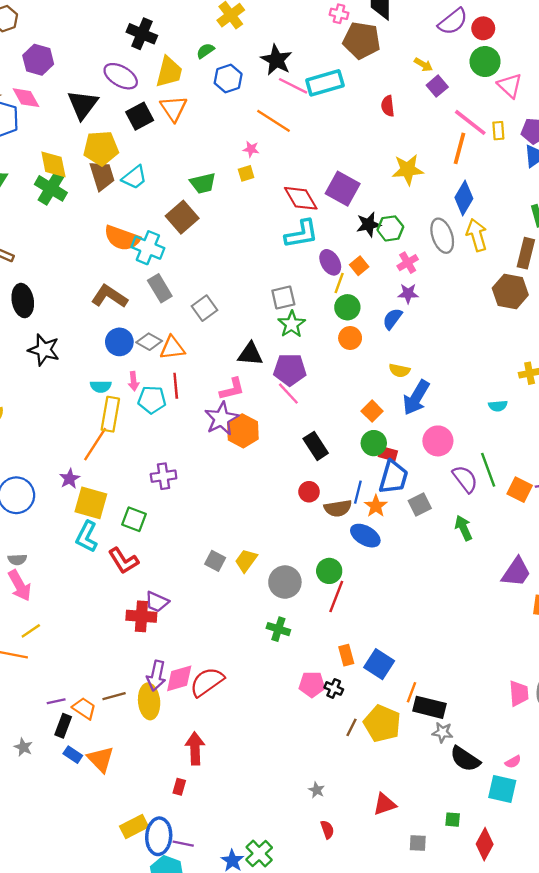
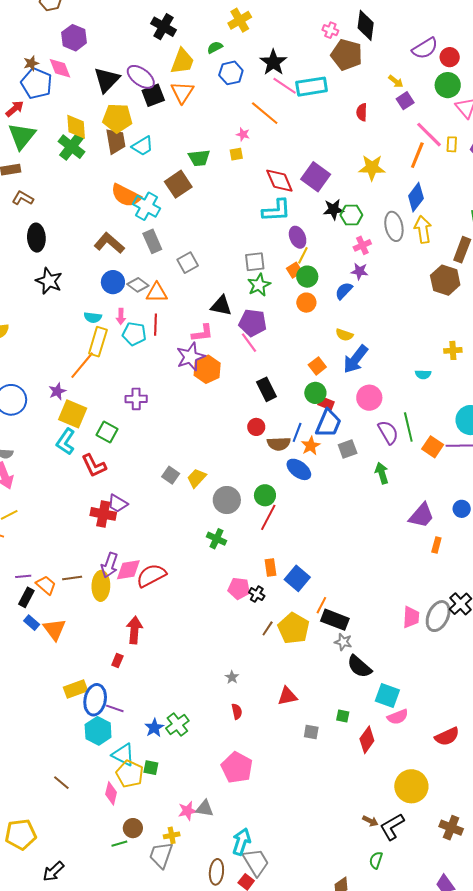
purple ellipse: (121, 76) -> (141, 77), moved
orange square: (359, 266) -> (294, 270), moved
pink semicircle: (513, 762) -> (398, 717), moved, size x1.5

